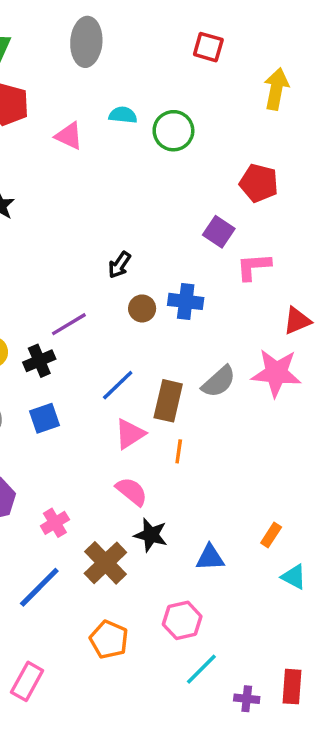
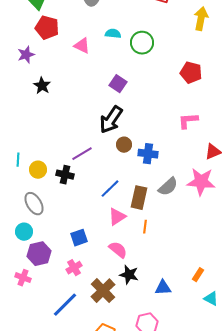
purple square: (219, 232) -> (118, 84), moved
black arrow: (119, 265) -> (111, 120), size x1.8
blue cross: (186, 301) -> (148, 154), moved
black cross: (39, 361) -> (65, 175), turned 36
blue square: (44, 418) -> (79, 238), moved

